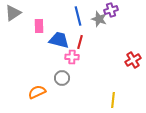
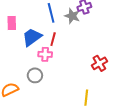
blue trapezoid: (59, 40) -> (32, 37), turned -50
red cross: (133, 60) -> (99, 63), moved

